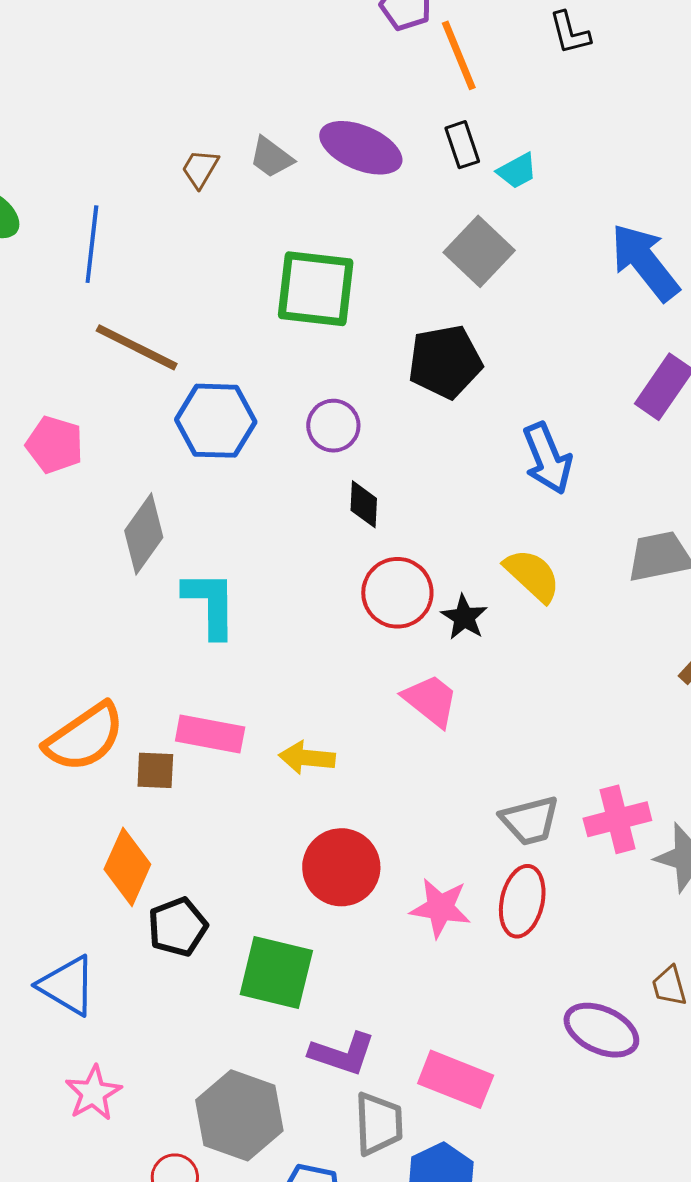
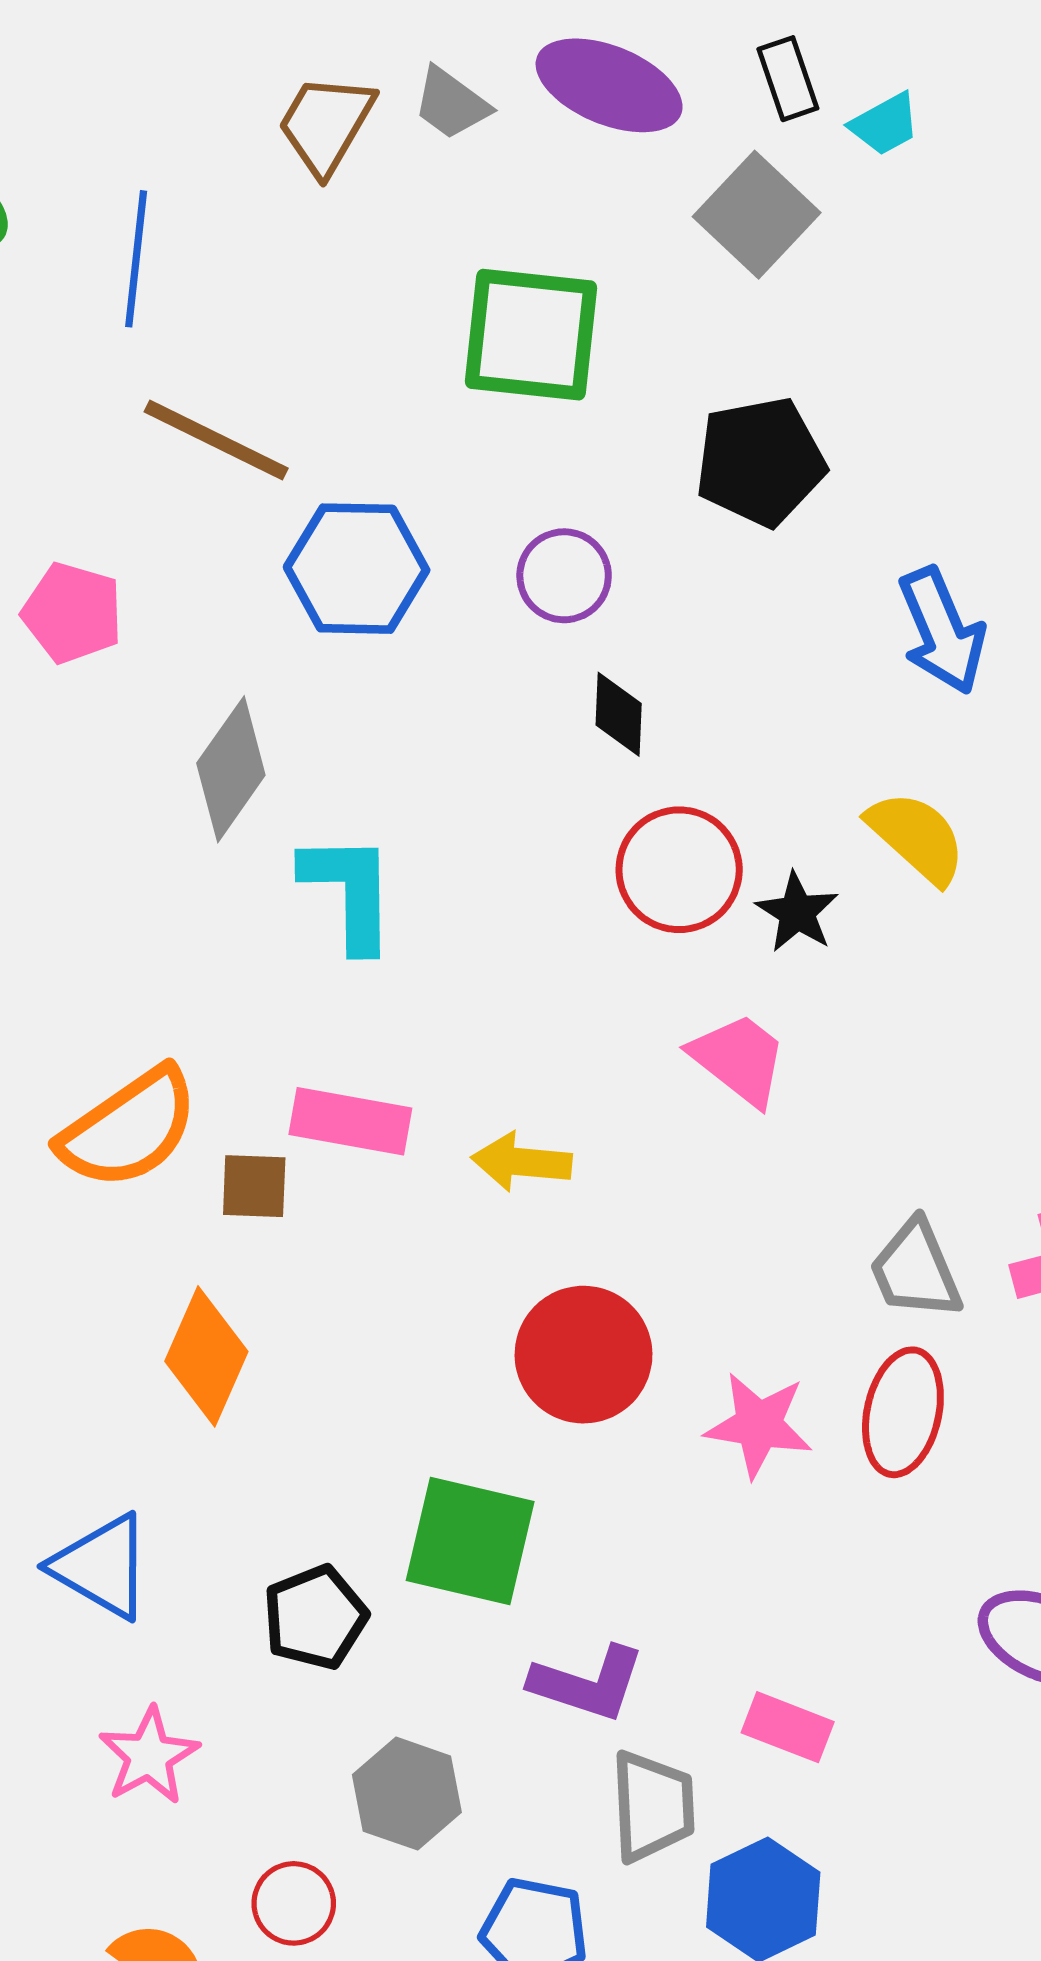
brown trapezoid: (200, 169) -> (326, 124), size x1.5
gray square: (479, 251) -> (757, 215), moved
gray trapezoid: (530, 821) -> (915, 1270), turned 82
black pentagon: (178, 927) -> (315, 1617), moved
pink rectangle: (456, 1079) -> (788, 1727), size x0.7
gray hexagon: (239, 1115) -> (407, 1794), size x0.7

